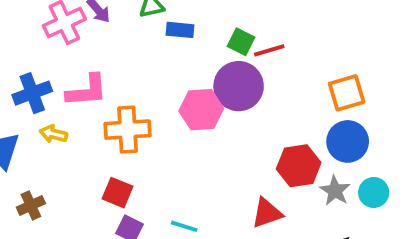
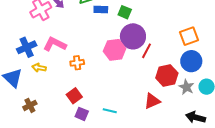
green square: (241, 42) -> (125, 12), moved
red line: (269, 50) -> (147, 51), moved, turned -42
pink L-shape: (87, 91) -> (55, 44), turned -145
orange cross: (128, 130) -> (77, 63), size x0.6
red square: (118, 193) -> (74, 96), turned 35

